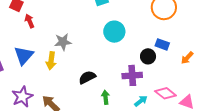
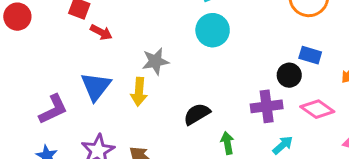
red arrow: (29, 21) -> (101, 32), turned 144
cyan circle: (114, 32) -> (213, 30), moved
pink diamond: (165, 93) -> (317, 109), moved

